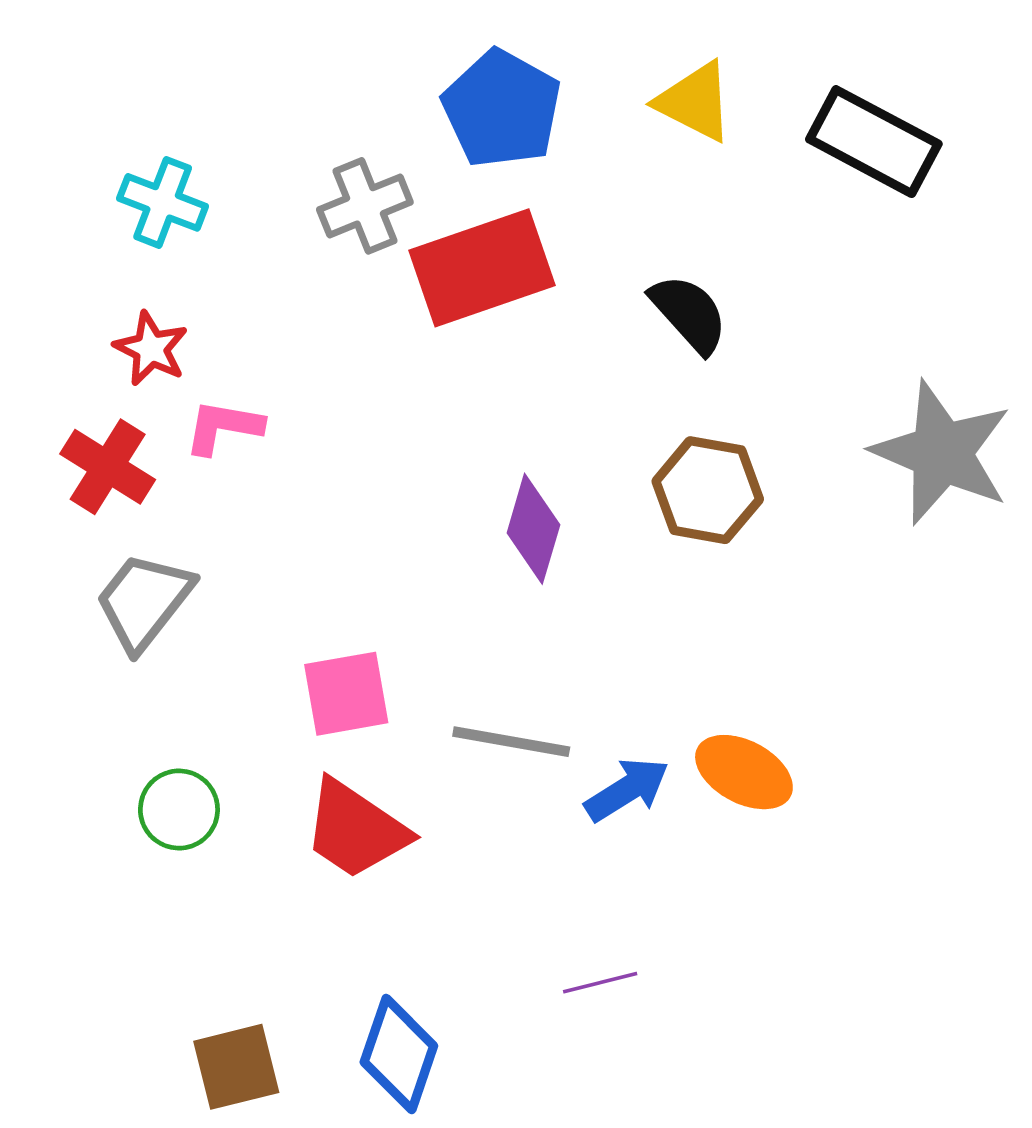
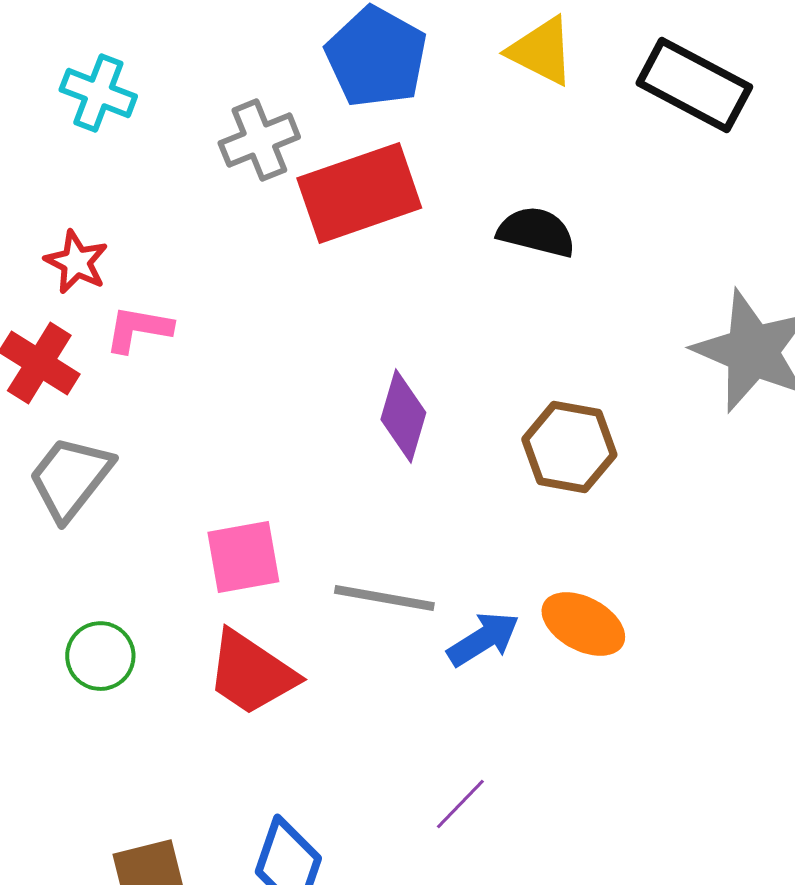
cyan cross: (163, 202) -> (98, 93), moved
black semicircle: (689, 314) -> (536, 232), turned -34
brown hexagon: (708, 490) -> (569, 447), moved
purple line: (600, 983) -> (460, 804), turned -32

